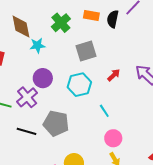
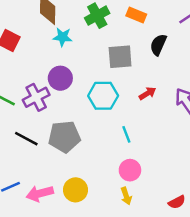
black semicircle: (113, 19) -> (158, 45), moved
gray pentagon: (56, 123) -> (64, 137), turned -30

